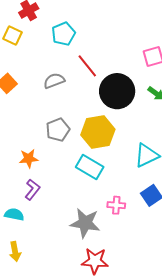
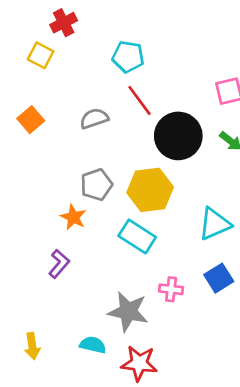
cyan pentagon: (63, 34) -> (128, 57), moved, turned 30
orange star: (29, 159) -> (73, 217), moved, turned 30
cyan semicircle: (14, 214) -> (93, 345), moved

